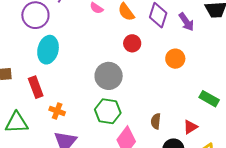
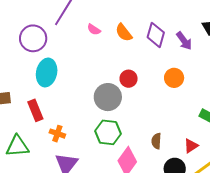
red circle: (132, 43) -> (129, 79), moved

